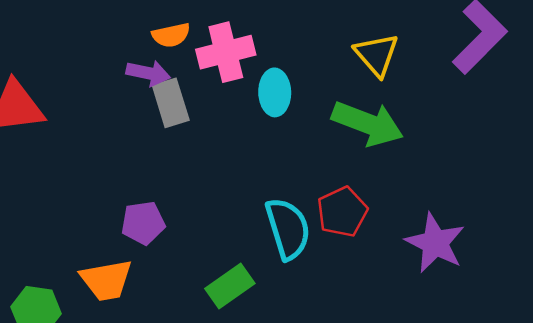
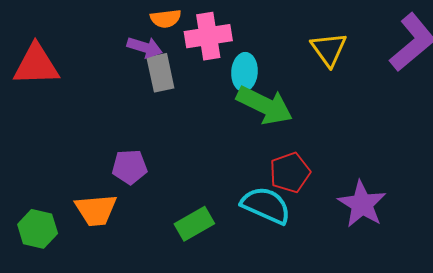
green arrow: (368, 123) -> (265, 105), moved
cyan semicircle: (288, 229) -> (266, 205), moved, turned -54

